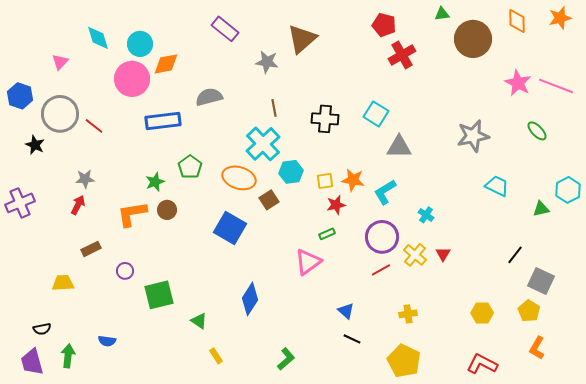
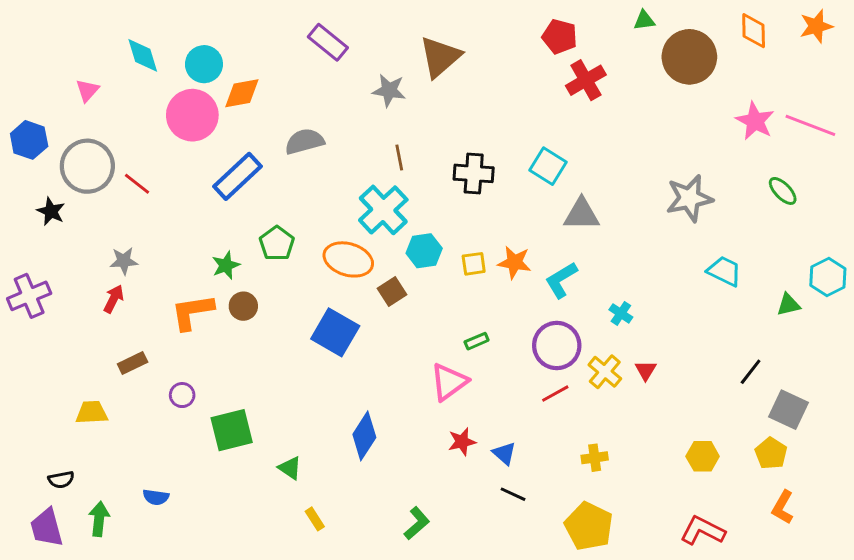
blue rectangle: (163, 121) -> (237, 176), turned -36
red star: (336, 205) -> (462, 442), moved

